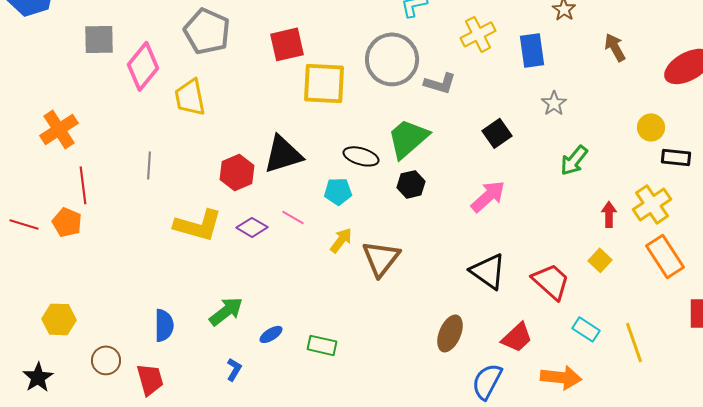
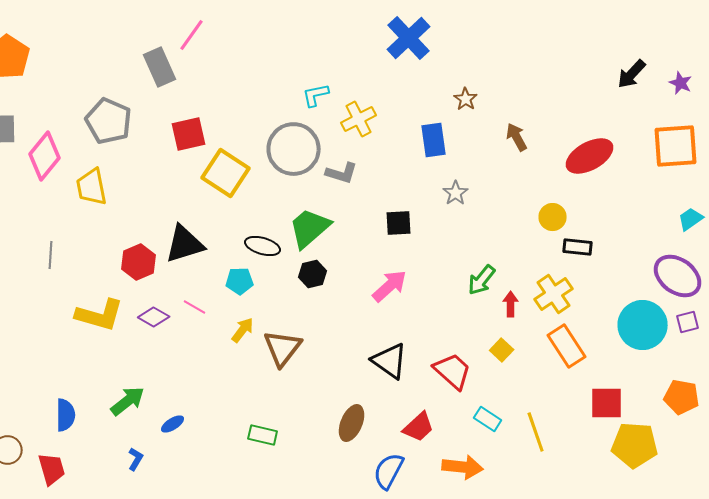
yellow cross: (478, 34) -> (359, 119), moved
yellow square: (324, 83) -> (226, 173), turned 30
black square: (497, 133) -> (399, 223), turned 32
green arrow: (574, 160) -> (482, 280), moved
green rectangle: (322, 345) -> (263, 435), moved

